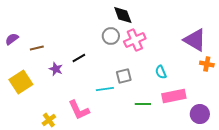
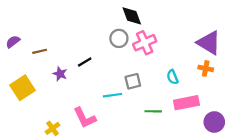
orange cross: (207, 64) -> (206, 68), moved

